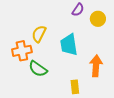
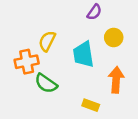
yellow circle: (98, 19) -> (114, 37), moved
yellow rectangle: (75, 87) -> (91, 105), turned -64

